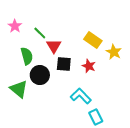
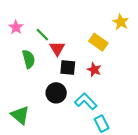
yellow star: (114, 52) -> (121, 22), moved
black circle: (40, 75) -> (56, 93), moved
green triangle: (19, 89) -> (20, 115), moved

